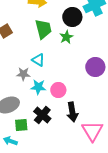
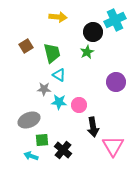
green trapezoid: (43, 29) -> (52, 53), moved
black cross: (42, 115) -> (63, 150), moved

